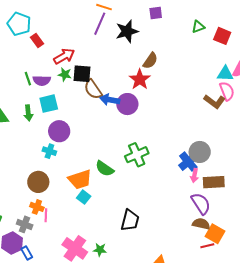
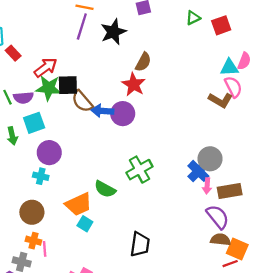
red square: (222, 36) -> (221, 25), turned -36
green star: (65, 74) -> (49, 88), size x1.6

